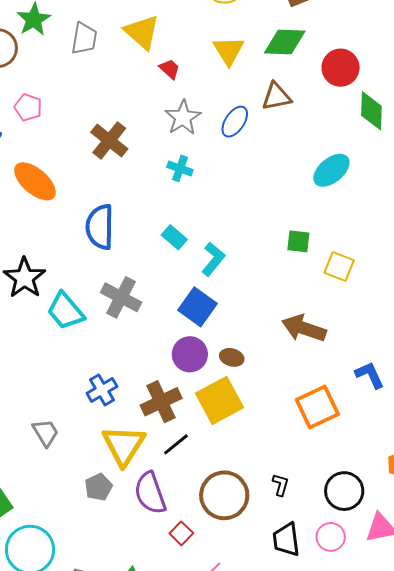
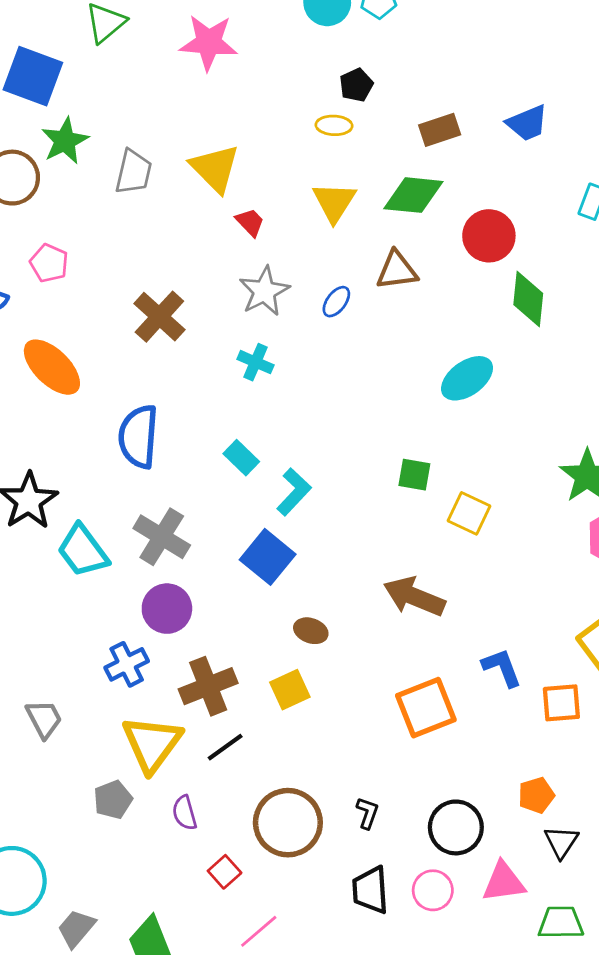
blue ellipse: (235, 122) -> (336, 302), size x0.7
purple circle: (190, 354) -> (167, 609), moved
yellow square: (219, 400) -> (290, 690), size x0.6
purple semicircle: (150, 493) -> (185, 813), size x0.6

